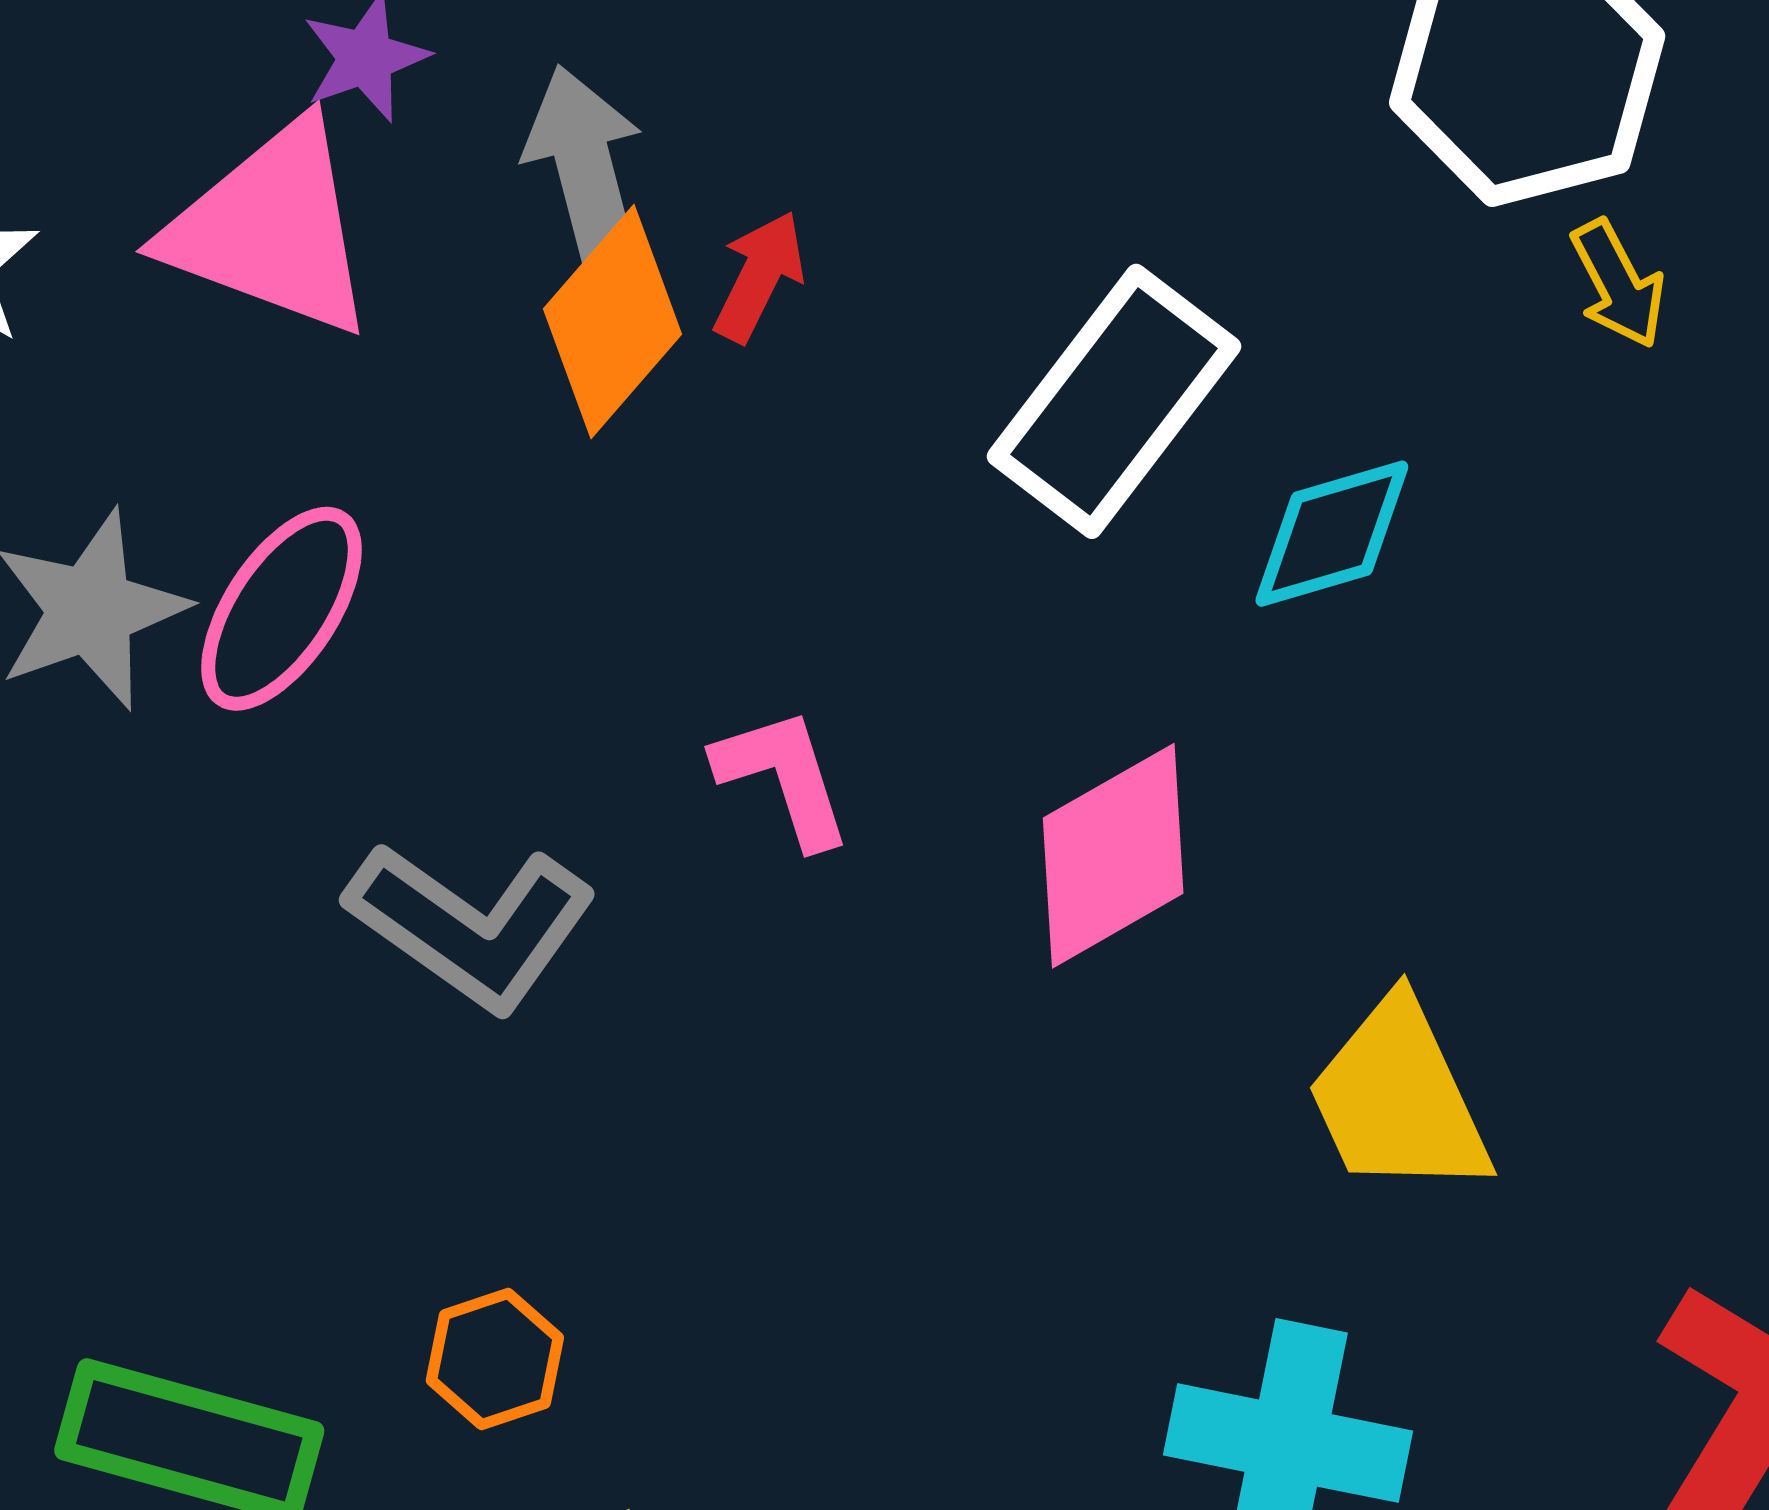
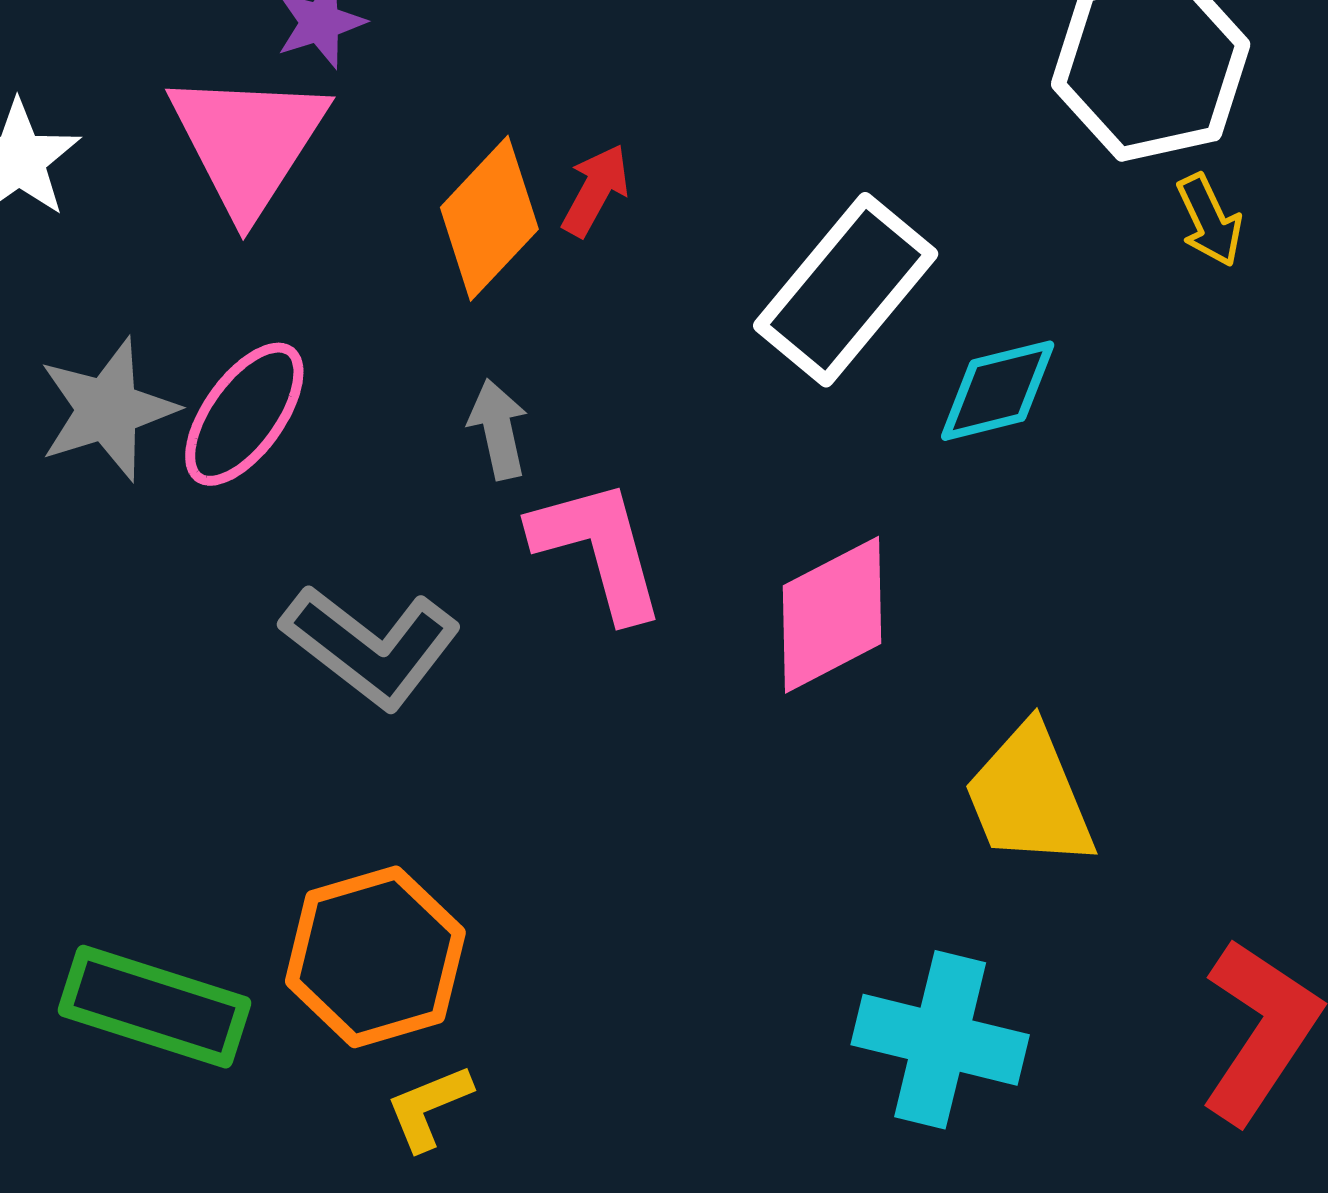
gray arrow: (585, 166) -> (498, 429), moved, size x0.7
pink triangle: (271, 229) -> (248, 142), turned 40
pink L-shape: (783, 777) -> (598, 549), size x1.4
orange hexagon: (495, 1359) -> (375, 957), size x1.8

